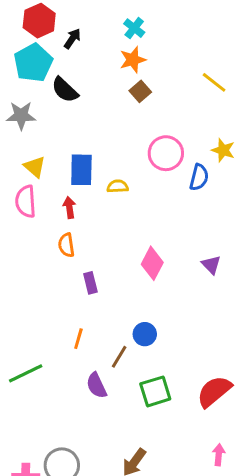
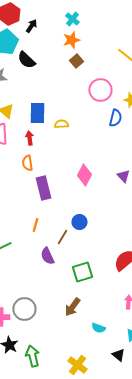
pink circle: (166, 153) -> (100, 90), moved
purple rectangle: (90, 283) -> (43, 188), size x1.6
green square: (155, 391) -> (82, 272), moved

